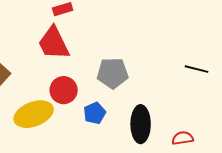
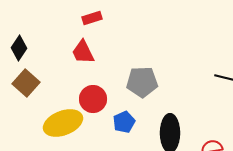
red trapezoid: (54, 43) -> (83, 52), size x0.7

